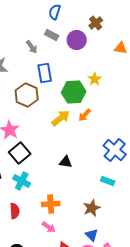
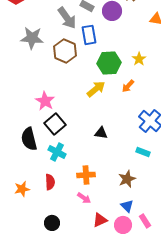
gray arrow: (32, 47) -> (67, 18), size x1.6
blue rectangle: (45, 73) -> (89, 35), moved
yellow star: (95, 79) -> (139, 59), moved
brown hexagon: (27, 95) -> (65, 51), moved
orange arrow: (85, 115) -> (128, 86), moved

